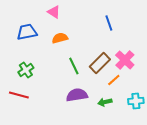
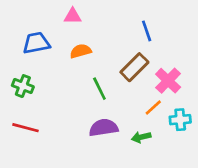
pink triangle: (54, 12) -> (73, 16), turned -32
brown rectangle: (100, 63) -> (134, 67), moved
green cross: (26, 70) -> (23, 86), moved, turned -35
cyan cross: (136, 101) -> (180, 120), moved

